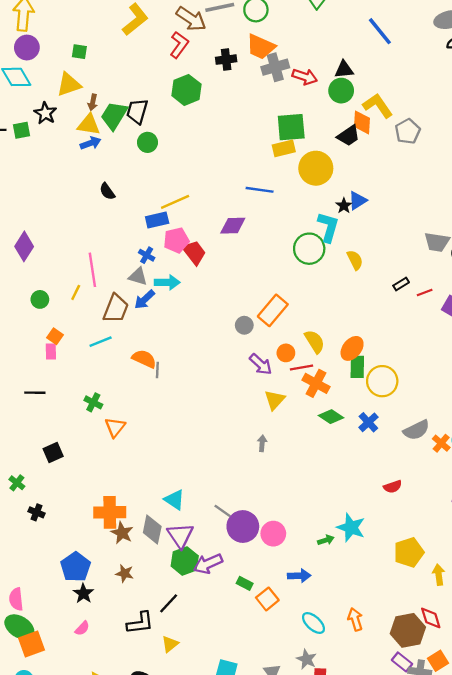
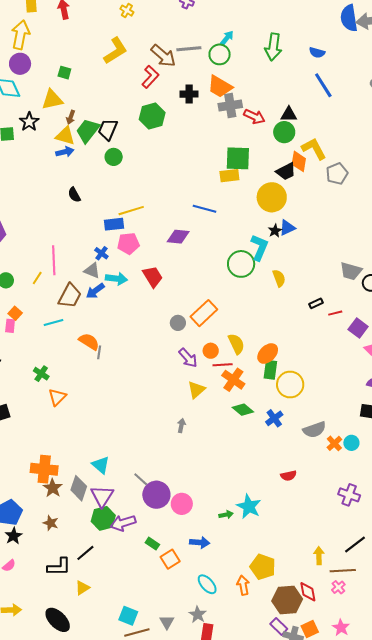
yellow circle: (316, 168) -> (272, 197), moved
red trapezoid: (194, 252) -> (153, 277), moved
yellow pentagon: (409, 552) -> (263, 567), moved, turned 30

